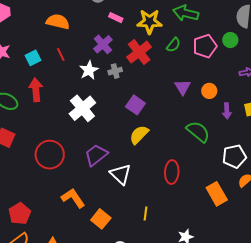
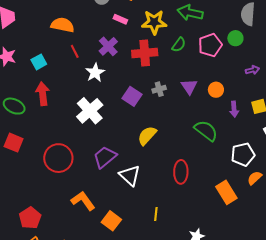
red cross: (139, 52) -> (145, 53), turned 35
red line: (61, 54) -> (75, 51), moved
gray cross: (115, 71) -> (159, 89), moved
purple square: (135, 105) -> (132, 96), moved

